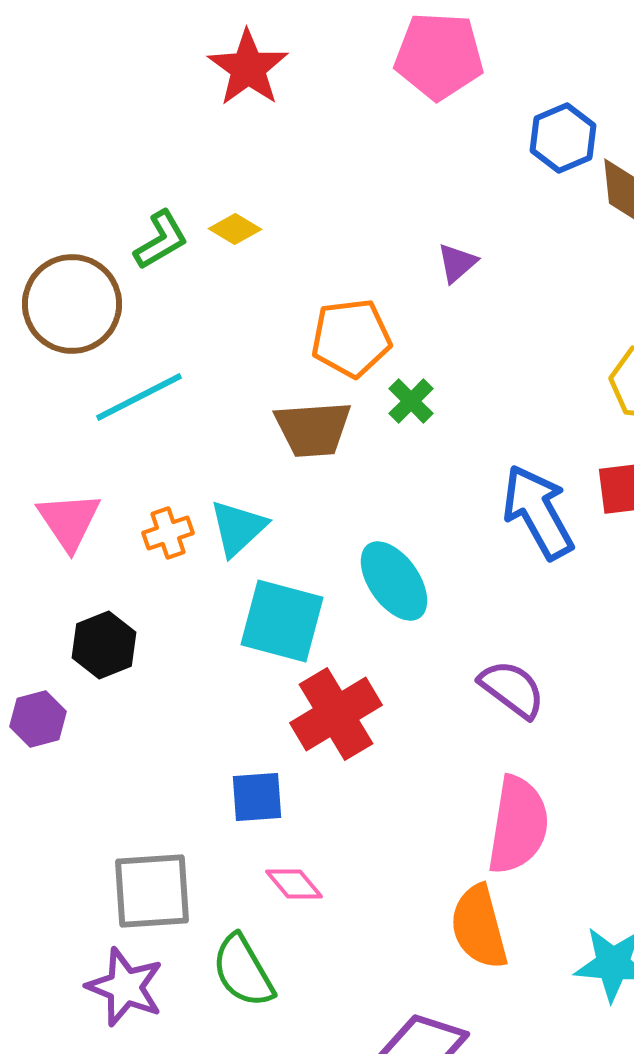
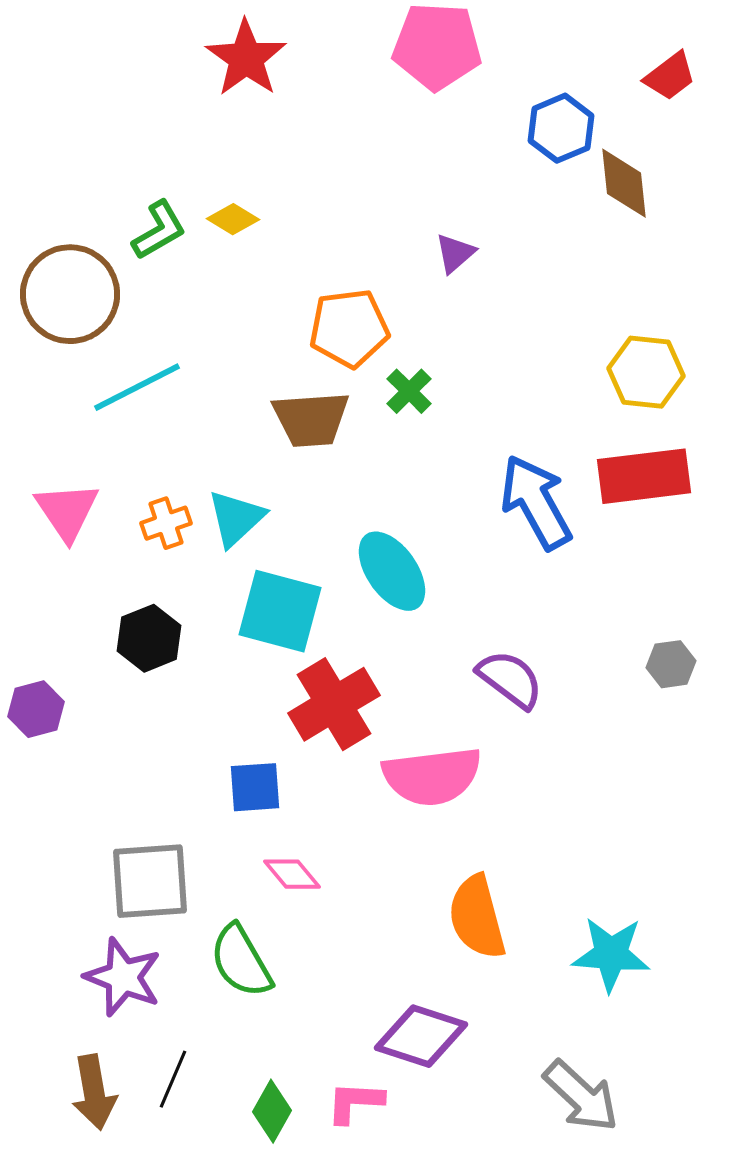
black hexagon: (104, 645) -> (149, 638), moved
pink semicircle: (518, 825) -> (432, 776), moved, turned 74

